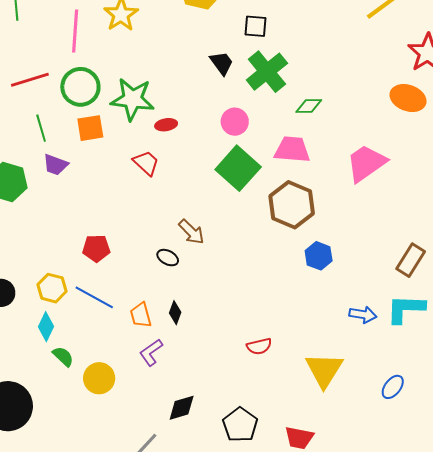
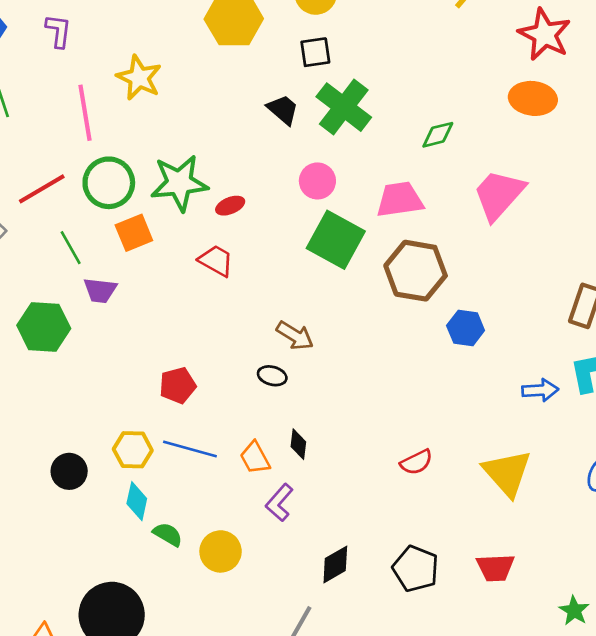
green diamond: (309, 106) -> (438, 135), moved

